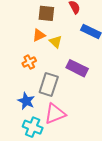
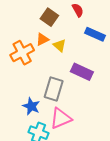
brown square: (46, 13) -> (49, 17), turned 30
orange cross: (29, 62) -> (22, 53), moved, size x1.6

